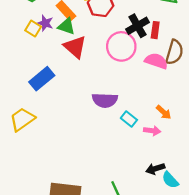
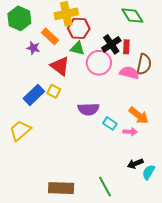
green triangle: (66, 26) -> (77, 48), moved
yellow square: (33, 29) -> (54, 91), moved
orange arrow: (164, 112) -> (139, 115), size x1.5
cyan semicircle: (170, 180) -> (149, 172), turned 77

